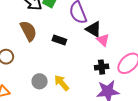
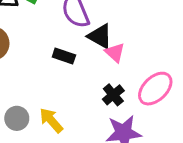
black rectangle: (59, 40) -> (64, 56), moved
black cross: (102, 67) -> (113, 95), turned -32

